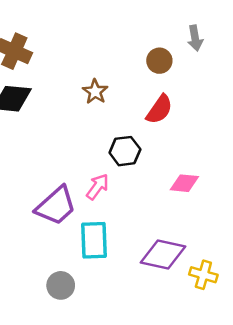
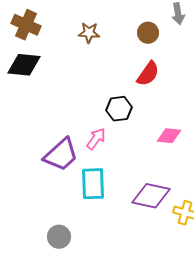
brown star: (95, 92) -> (89, 33), moved, turned -30
gray circle: (61, 285) -> (59, 237), moved

